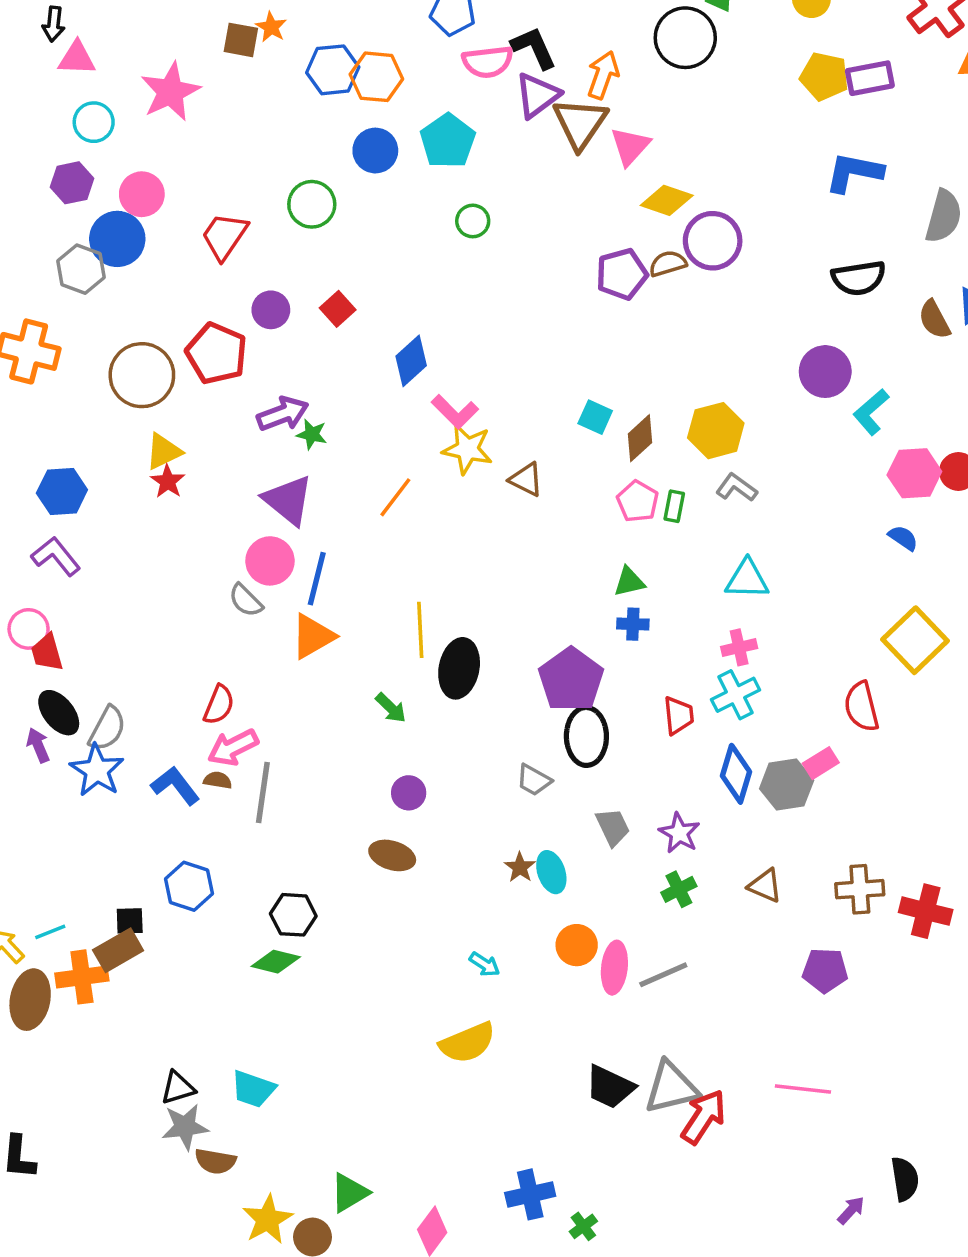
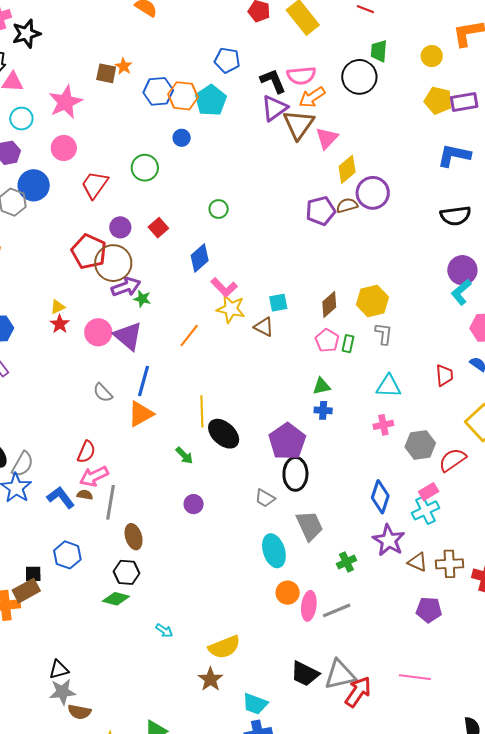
pink semicircle: (488, 62) -> (301, 76), moved
orange arrow: (603, 75) -> (312, 97), turned -144
cyan pentagon: (448, 141) -> (211, 100), moved
blue circle: (375, 151) -> (182, 138), size x0.7
pink circle: (142, 194) -> (64, 148), moved
yellow diamond: (667, 200) -> (347, 169), turned -60
green circle: (473, 221) -> (219, 209), moved
purple circle: (825, 372) -> (462, 270), moved
brown circle: (142, 375) -> (113, 263), moved
cyan square: (595, 417) -> (278, 303), moved, turned -36
yellow triangle: (164, 451) -> (58, 307), size x0.7
gray L-shape: (736, 488) -> (384, 334), turned 60
pink circle: (270, 561) -> (98, 332), moved
black ellipse: (459, 668) -> (224, 434), turned -60
cyan cross: (736, 695) -> (426, 510), moved
red semicircle: (862, 707) -> (452, 460), turned 68
red trapezoid: (679, 715) -> (444, 375), moved
gray hexagon: (787, 785) -> (420, 445), moved
gray trapezoid: (613, 827) -> (309, 526), size x1.4
purple star: (679, 833) -> (389, 540), moved, size x1.4
brown ellipse: (392, 855) -> (134, 537), moved, turned 55
brown star: (520, 867) -> (210, 679), moved, size x1.4
cyan ellipse: (551, 872) -> (274, 551), size x1.4
brown triangle: (765, 886) -> (418, 562), moved
cyan arrow: (485, 964) -> (164, 631), moved
cyan trapezoid: (253, 1089) -> (255, 704), moved

